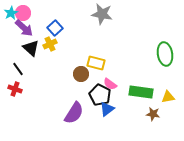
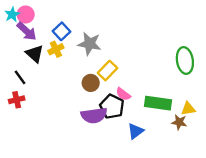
gray star: (102, 14) -> (90, 44), moved
yellow rectangle: (96, 63) -> (107, 71), turned -60
red cross: (15, 89) -> (17, 100), turned -32
blue triangle: (107, 109) -> (136, 131), moved
purple semicircle: (74, 113) -> (94, 115), moved, turned 50
brown star: (153, 114) -> (179, 122), moved

